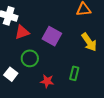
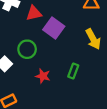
red triangle: (22, 32) -> (34, 13), moved

